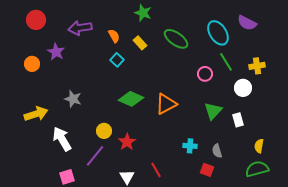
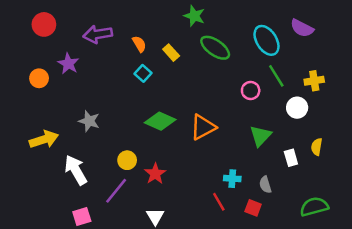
green star: (143, 13) -> (194, 16), moved
white rectangle: (238, 120) -> (291, 158), moved
yellow semicircle: (259, 146) -> (317, 147), moved
red line: (156, 170) -> (219, 202), moved

